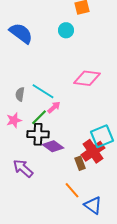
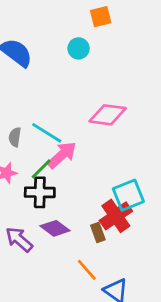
pink arrow: (54, 107) -> (62, 155), size x1.6
purple diamond: (53, 146) -> (55, 228), moved

